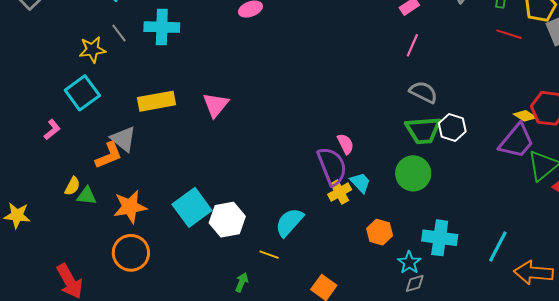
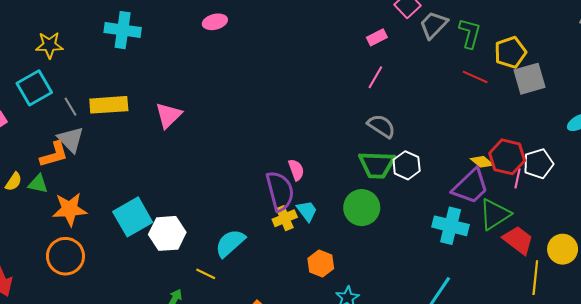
gray line: (119, 33) -> (71, 107), moved
green triangle: (87, 196) -> (38, 184), moved
cyan cross: (440, 238) -> (451, 226), moved

